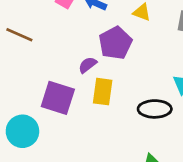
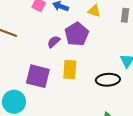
purple semicircle: (88, 65) -> (54, 42), moved

